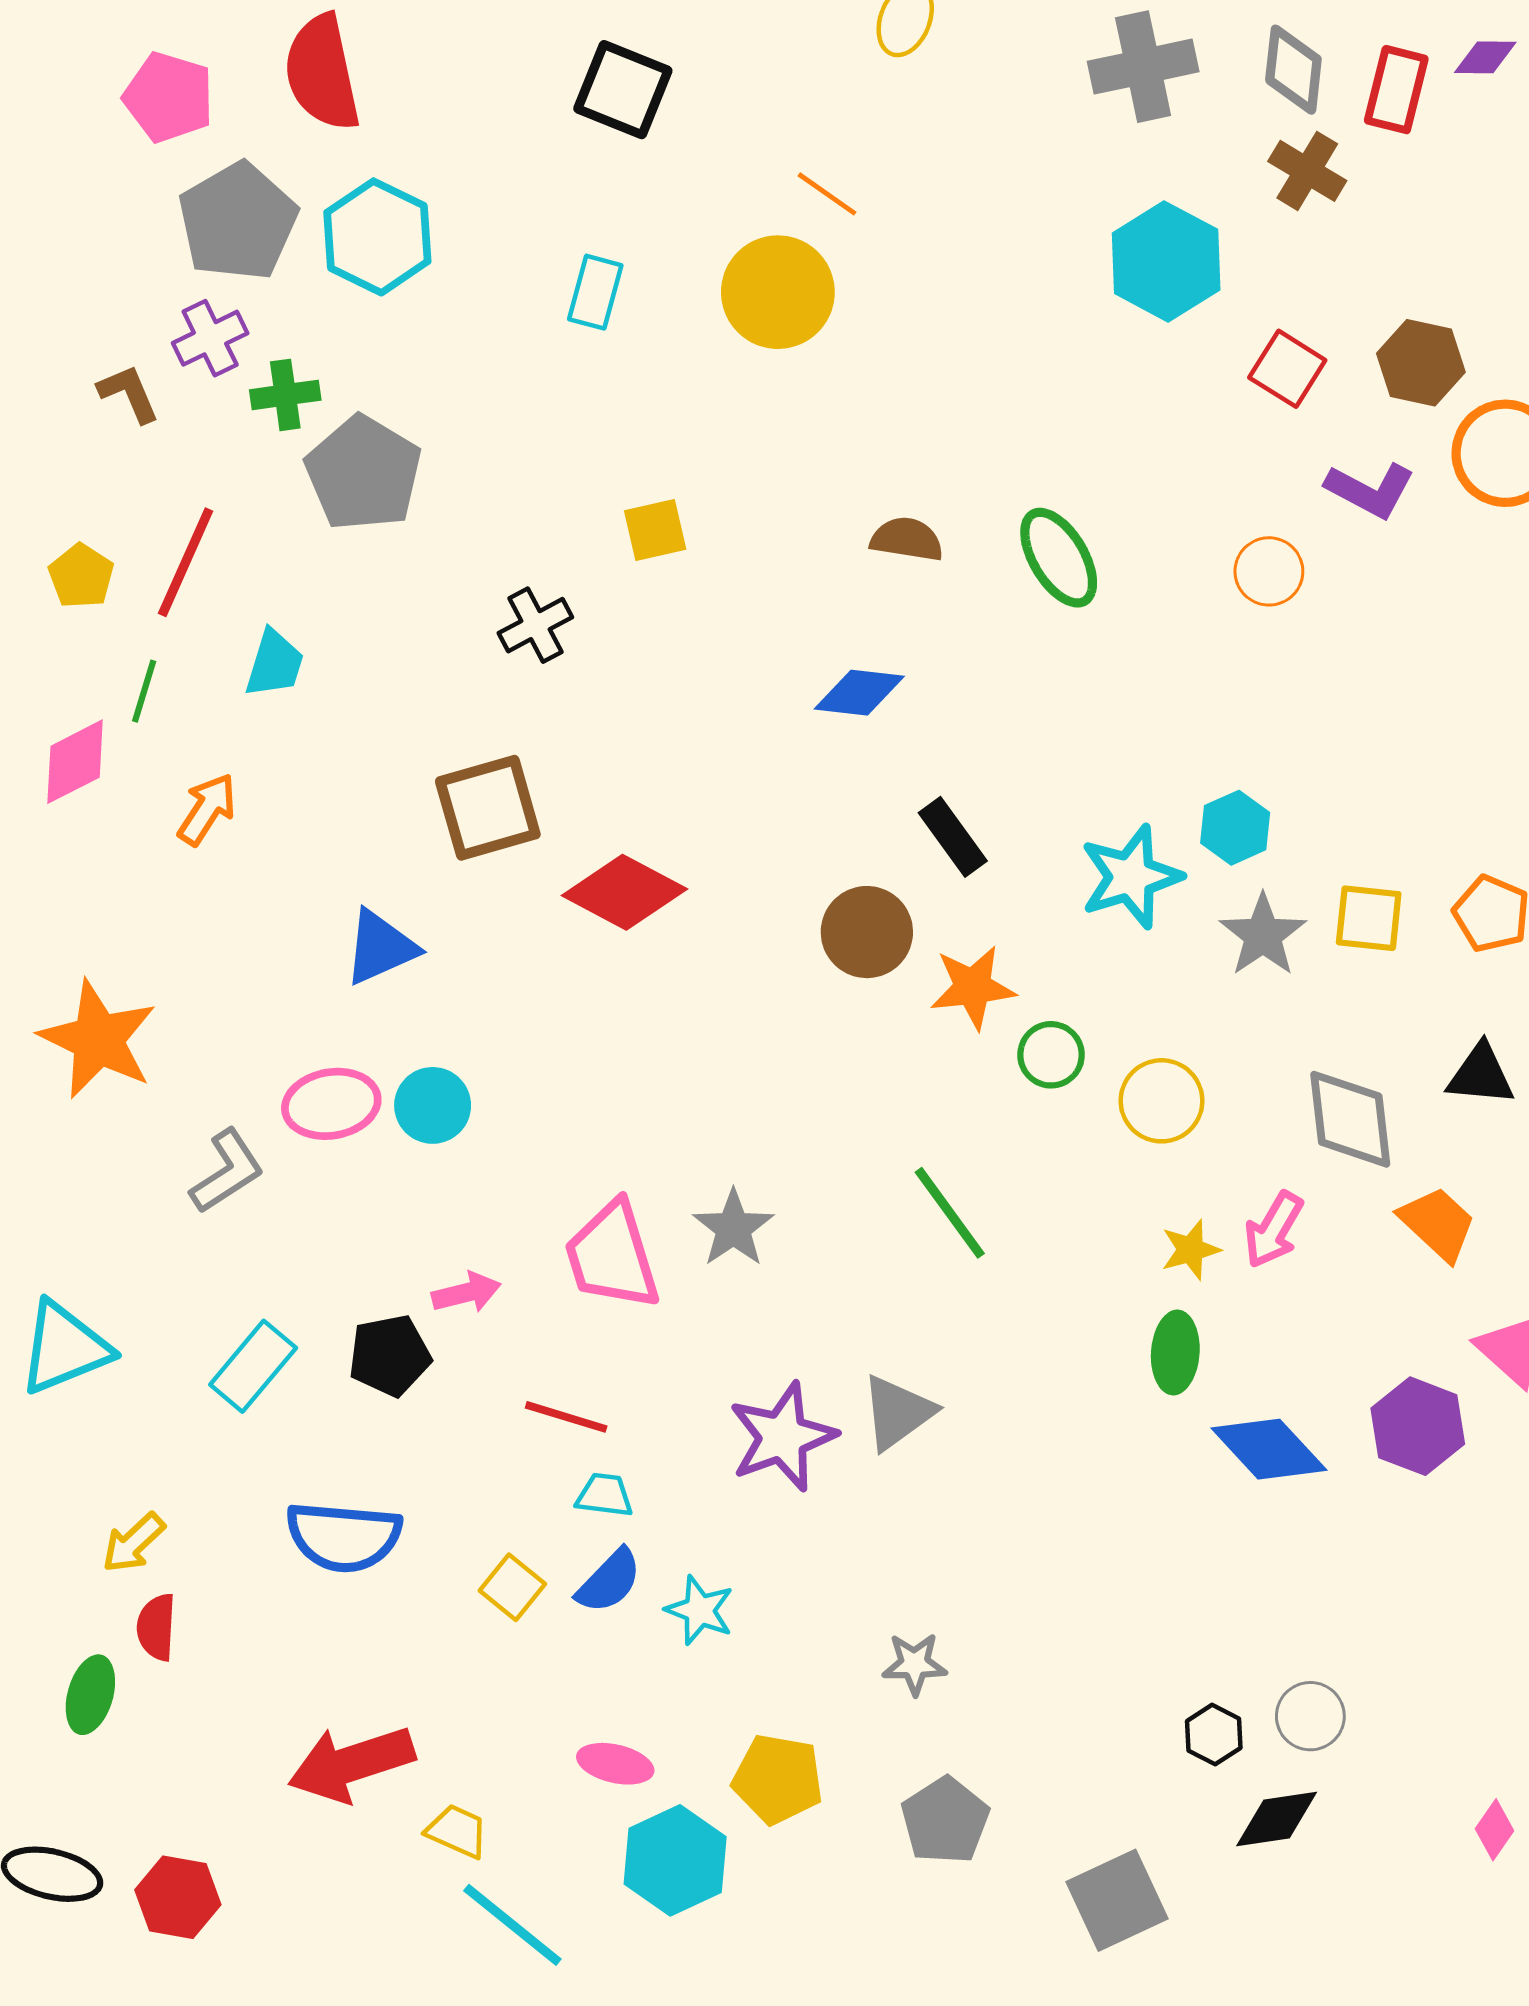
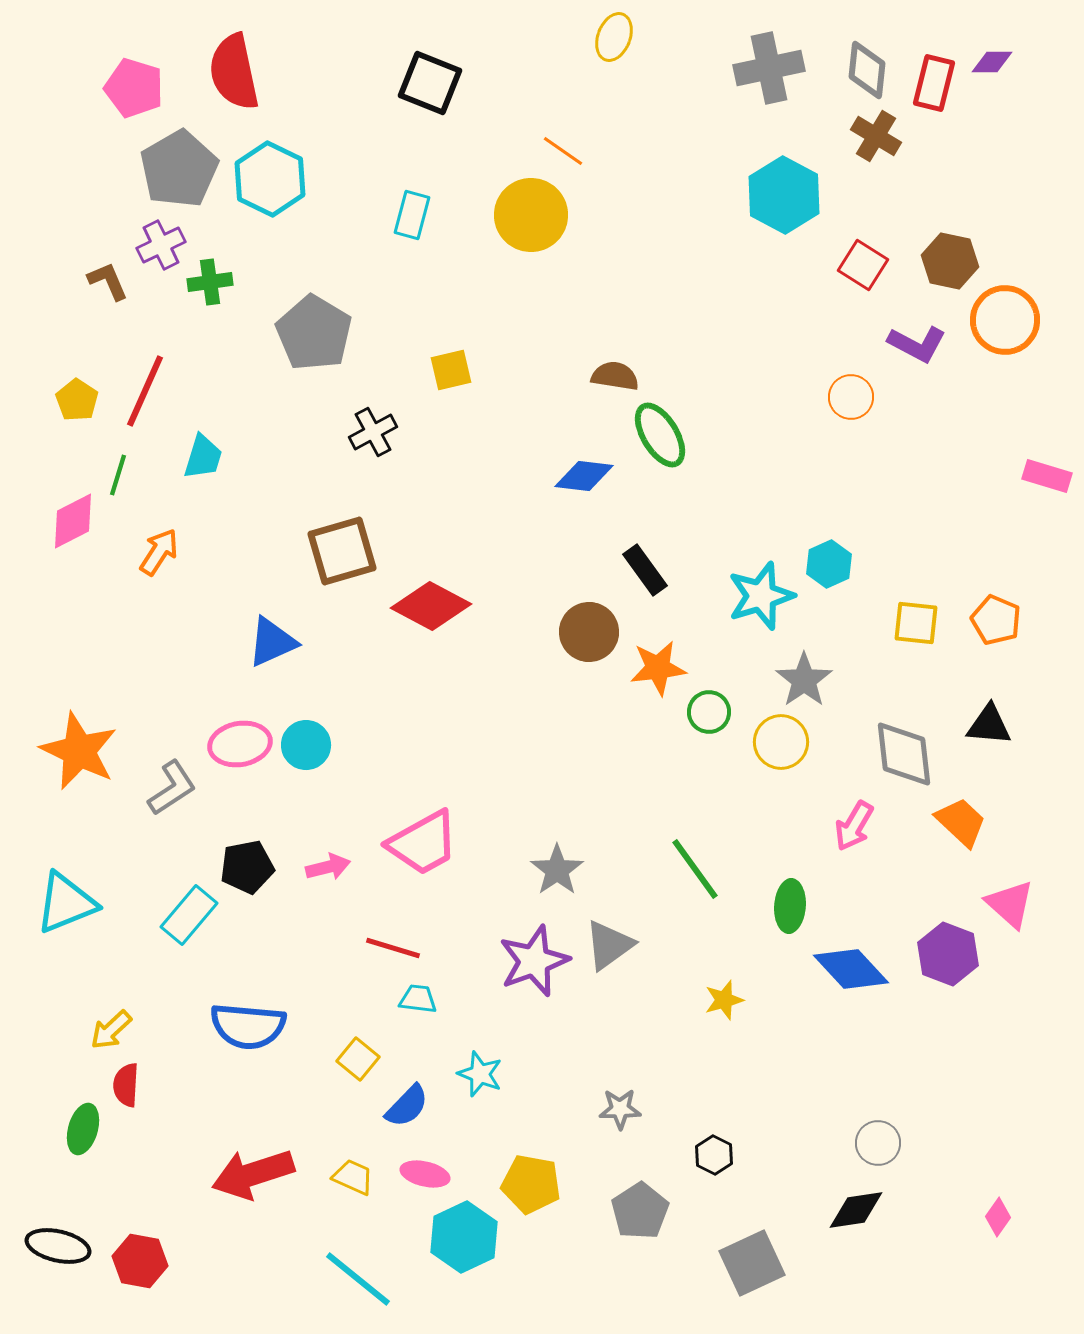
gray pentagon: (364, 473) -> (314, 333), moved
green ellipse: (1059, 558) -> (660, 435), moved
gray star: (1263, 935) -> (804, 680), moved
orange star: (98, 1039) -> (79, 751), moved
green line: (950, 1213) -> (695, 869), moved
gray star: (733, 1228) -> (557, 870), moved
yellow star: (1191, 1250) -> (724, 1000), moved
pink trapezoid: (612, 1256) -> (423, 843), turned -102
black pentagon: (390, 1356) -> (247, 867), moved
blue semicircle: (609, 1581) -> (407, 1106), moved
black hexagon: (1214, 1735) -> (714, 1155), moved
yellow trapezoid: (457, 1831) -> (353, 1177), moved

